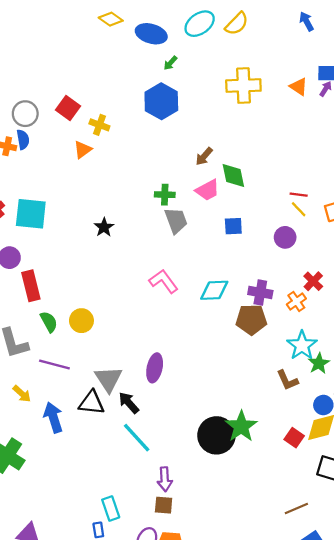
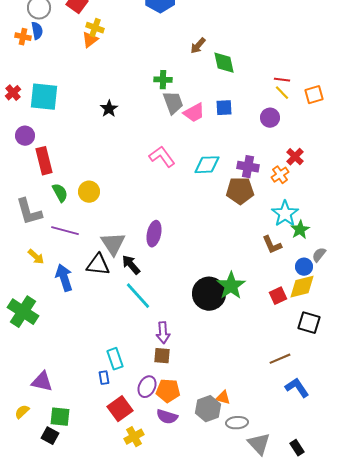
yellow cross: (99, 125) -> (95, 28), moved
pink trapezoid: (207, 190) -> (194, 113), moved
red square: (294, 438) -> (278, 296), turned 30

